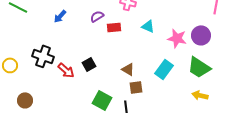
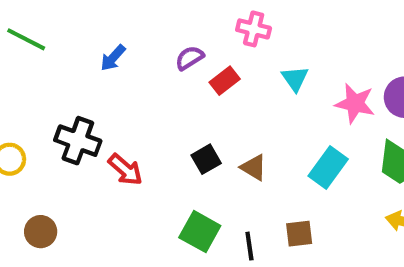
cyan triangle: (148, 26) -> (295, 79), turned 32
red rectangle: (114, 27) -> (225, 81), turned -32
black square: (89, 64) -> (206, 159), moved
brown square: (136, 87) -> (299, 234), moved

